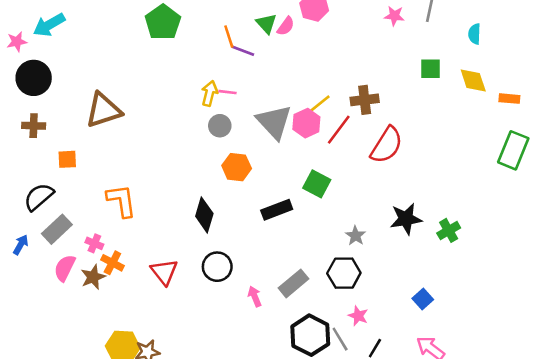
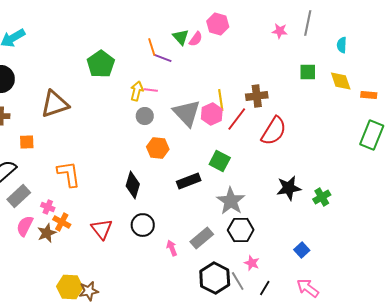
green pentagon: (163, 22) -> (101, 64), moved
yellow line: (318, 105) -> (221, 100), turned -60
gray star: (356, 236) -> (231, 201), moved, size x1.8

